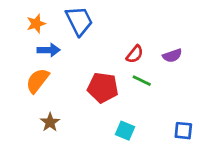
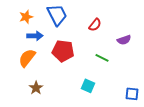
red semicircle: (135, 54) -> (95, 25), moved
red pentagon: (103, 88) -> (63, 51), moved
cyan square: (125, 131) -> (88, 86), moved

